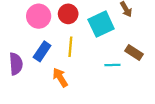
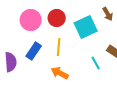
cyan line: (112, 65) -> (96, 63), turned 64
orange arrow: (60, 77) -> (60, 73), moved, turned -30

